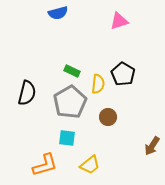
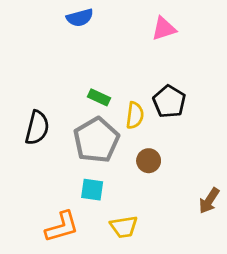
yellow trapezoid: (90, 165) -> (124, 227), turned 30

